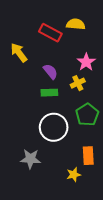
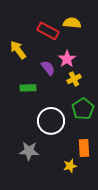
pink star: (86, 62) -> (67, 59), moved
green rectangle: (49, 93) -> (28, 88), moved

